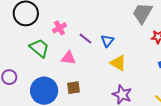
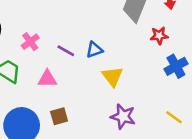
blue triangle: (107, 41) -> (94, 50), turned 40
yellow triangle: (118, 63) -> (112, 76), turned 30

